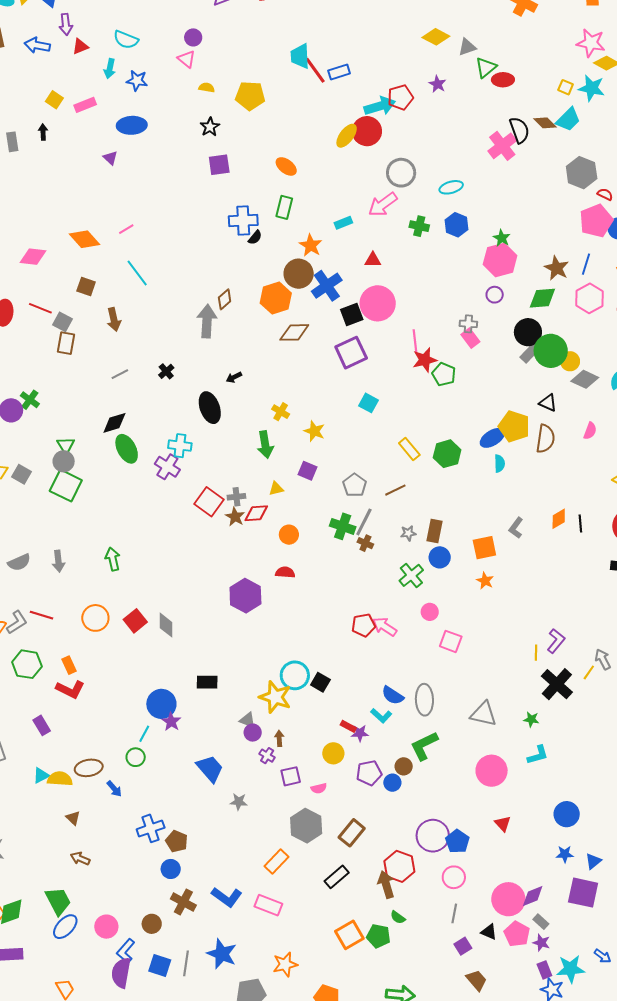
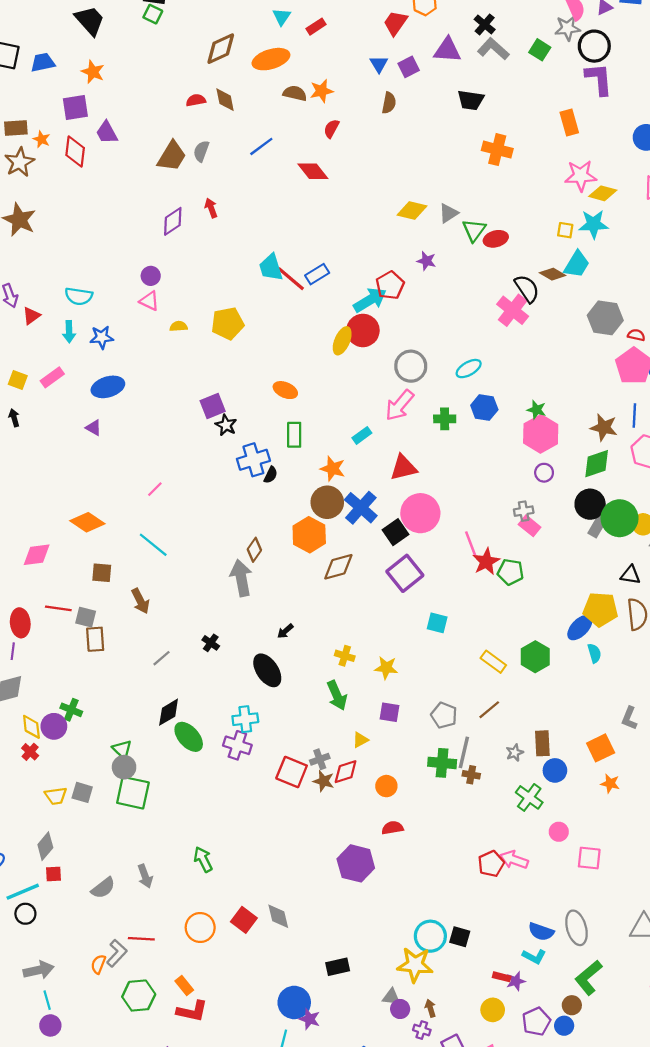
black star: (210, 127) -> (226, 425), moved
pink line: (126, 229) -> (155, 489), moved
red triangle: (373, 260) -> (403, 468), size x1.5

